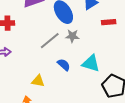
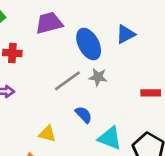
red rectangle: (109, 22) -> (151, 93), moved
cyan triangle: (91, 63) -> (110, 138), moved

